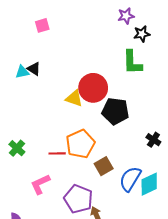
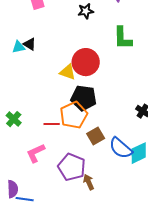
black star: (142, 34) -> (86, 11), moved
black pentagon: (115, 111) -> (84, 98), moved
blue semicircle: (130, 179) -> (121, 148), turned -80

